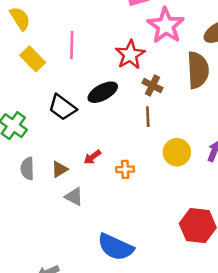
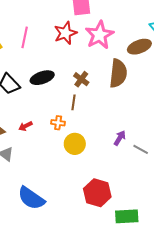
red star: (130, 55) -> (65, 33), moved
yellow circle: (177, 152) -> (75, 144), moved
orange cross: (125, 169) -> (58, 123), moved

